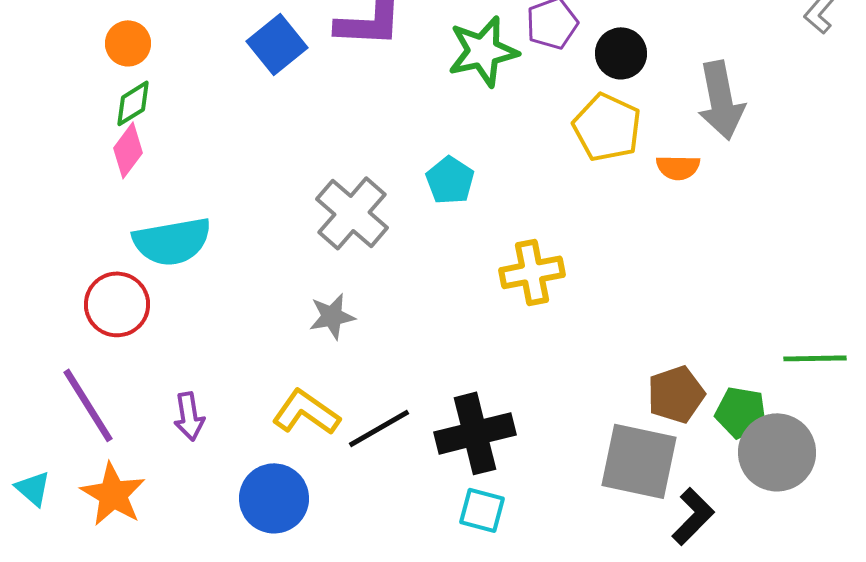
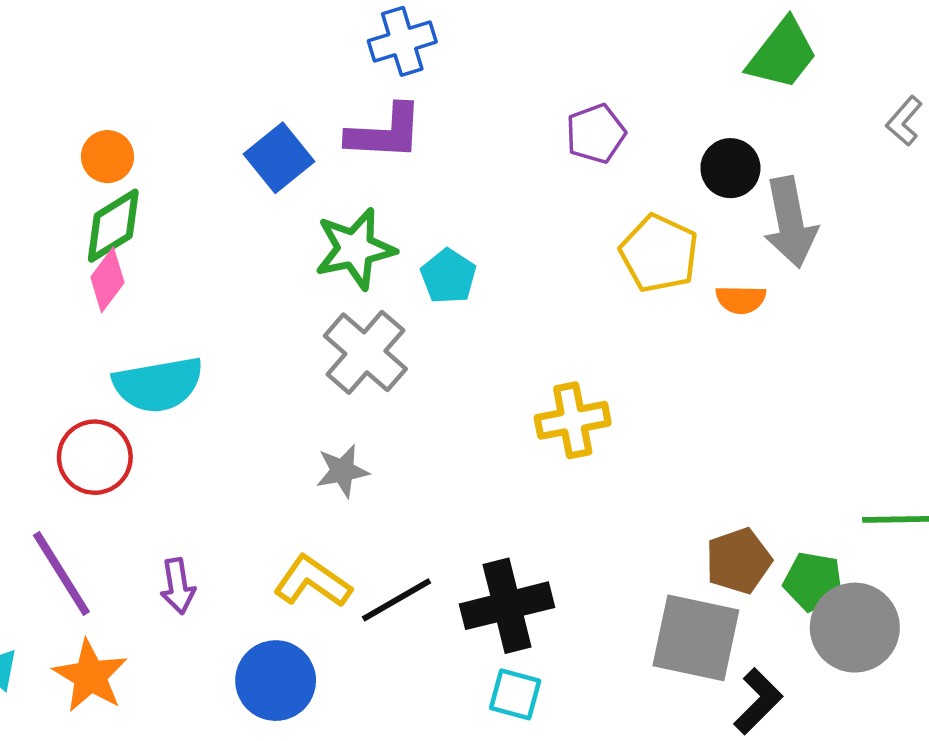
green star: (483, 51) -> (355, 249), moved
black circle: (621, 53) -> (730, 168), moved
green diamond: (133, 103) -> (113, 226), size x1.4
cyan pentagon: (450, 180) -> (448, 276), moved

